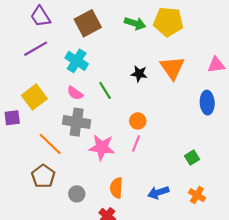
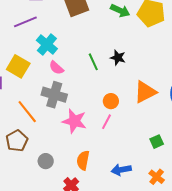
cyan cross: (77, 61) -> (47, 44), moved
orange triangle: (172, 68) -> (145, 92), moved, turned 30
green line: (105, 90) -> (93, 62), moved
yellow square: (34, 97) -> (18, 66), turned -30

